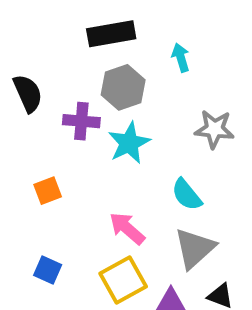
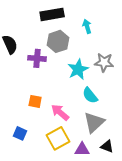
cyan star: (129, 143) -> (78, 69), moved
orange square: (48, 191) -> (35, 101), moved, turned 32

